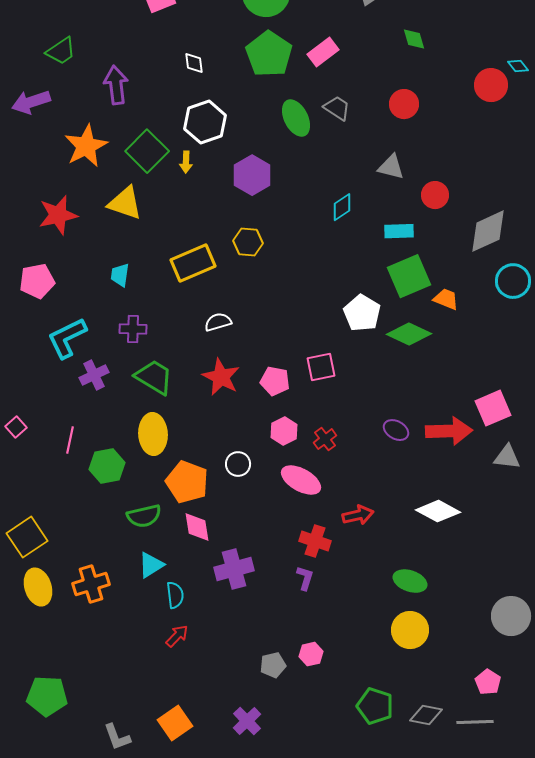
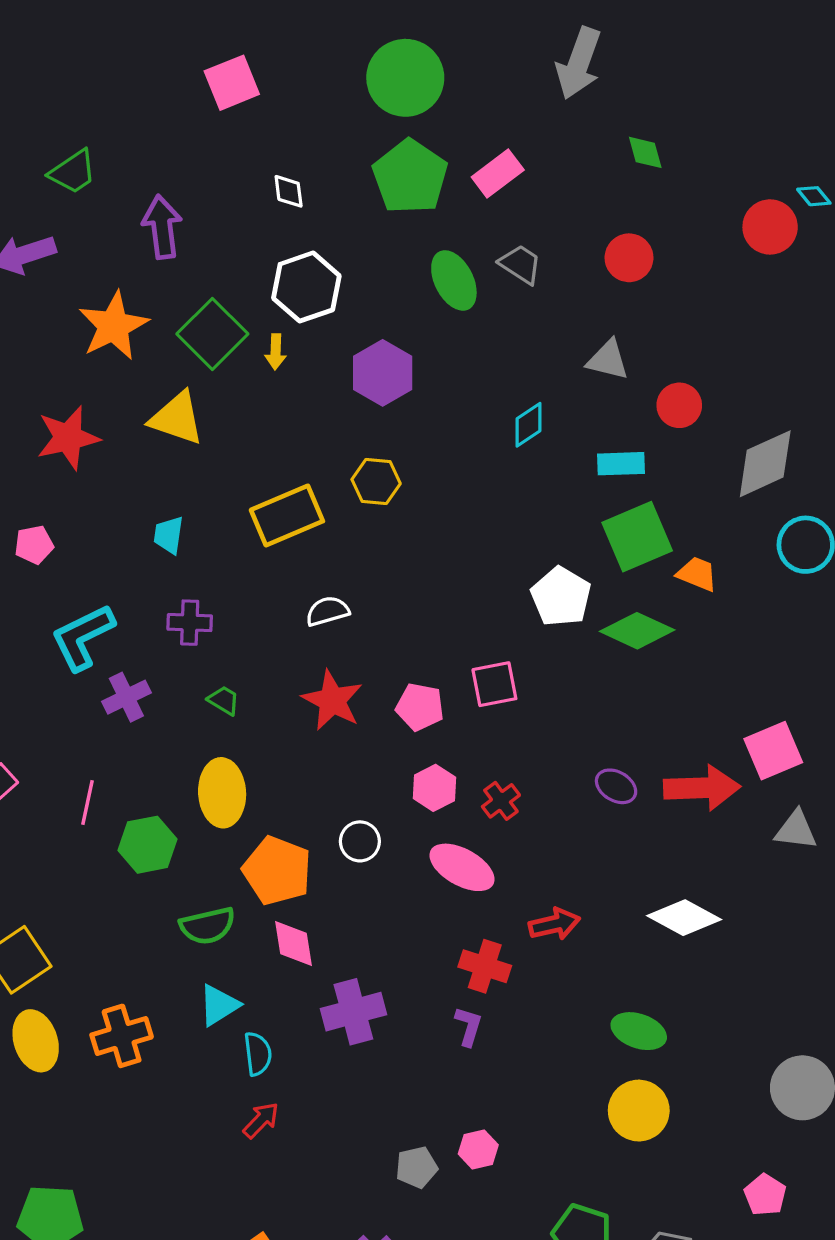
pink pentagon: (37, 281) -> (34, 545), size x0.7
green trapezoid: (154, 377) -> (224, 700), size x0.5

